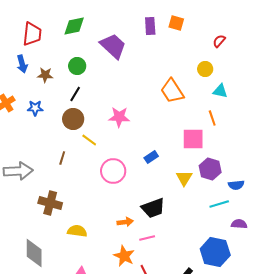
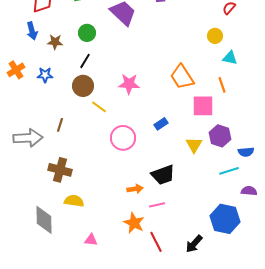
orange trapezoid: (172, 91) -> (182, 77), moved
brown line: (62, 158) -> (60, 125), moved
yellow semicircle: (77, 231) -> (74, 201), moved

